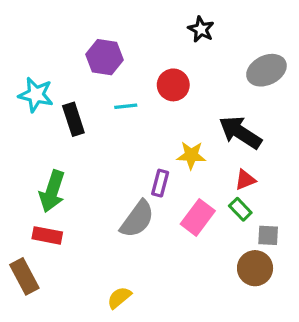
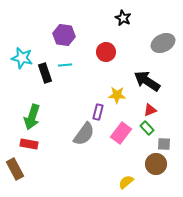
cyan line: (126, 106) -> (65, 65), moved
yellow semicircle: (119, 298) -> (126, 182), moved

